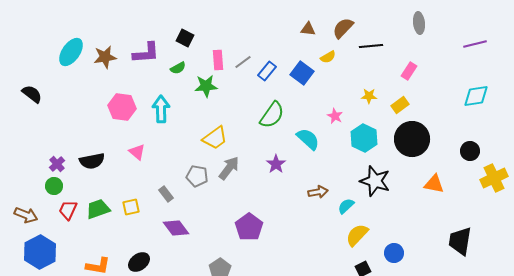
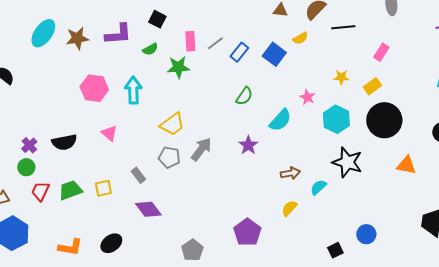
green semicircle: (272, 115) -> (244, 96), size x0.7
yellow trapezoid: (215, 138) -> (172, 124), moved
cyan semicircle: (308, 139) -> (280, 120), turned 90
purple pentagon: (249, 227) -> (247, 232), moved
yellow semicircle: (357, 235) -> (289, 208), moved, size x0.7

